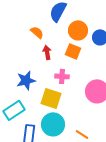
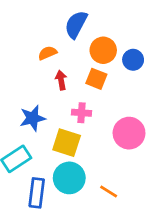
orange semicircle: (37, 32) -> (48, 53), turned -64

